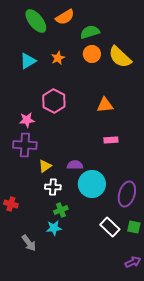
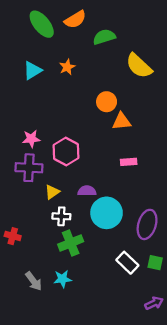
orange circle: (92, 54) -> (107, 102), moved
pink hexagon: (54, 101) -> (66, 151), moved
green cross: (61, 210) -> (71, 243), size x1.5
cyan star: (54, 228) -> (63, 279), moved

